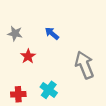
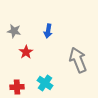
blue arrow: (52, 33) -> (48, 31), turned -120

